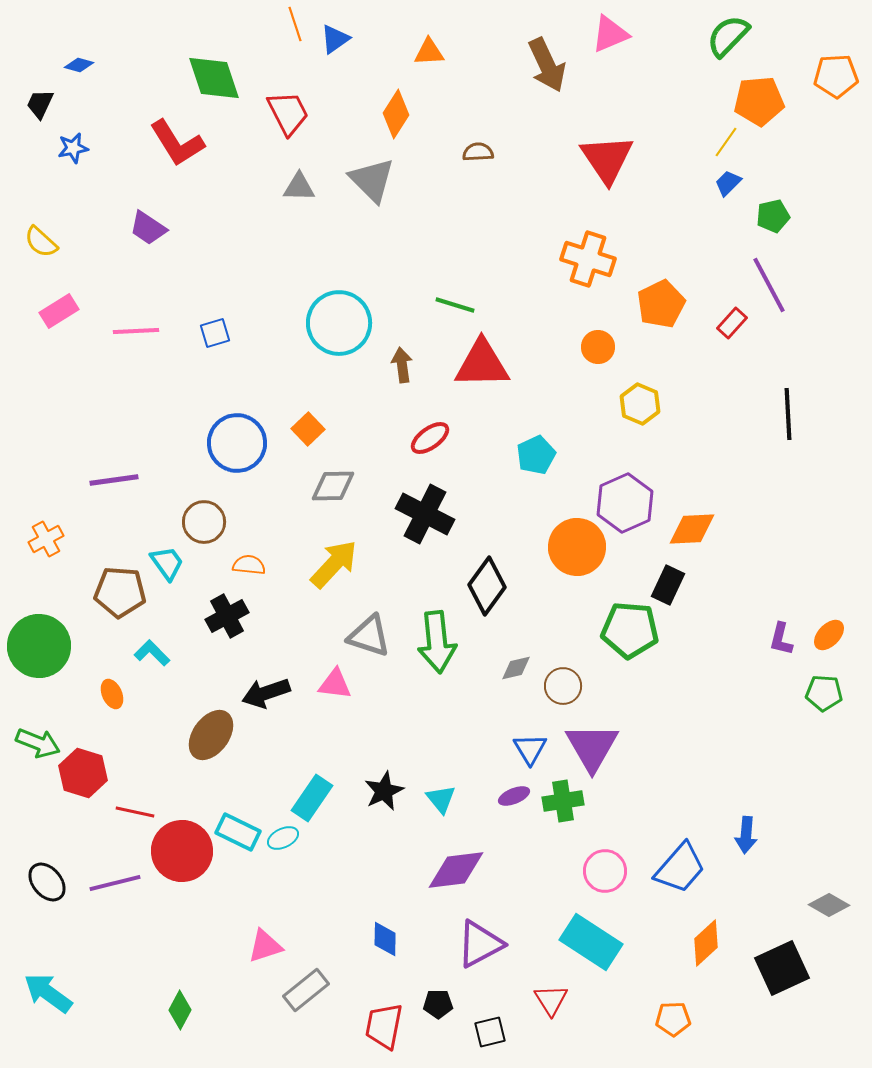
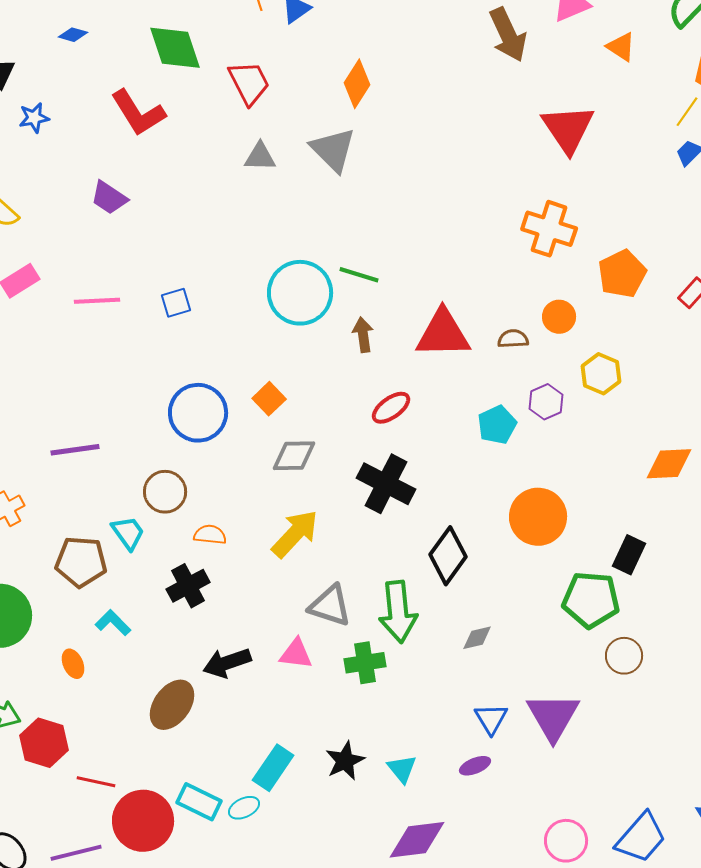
orange triangle: (429, 52) -> (621, 47), moved, turned 36
blue diamond: (79, 65) -> (73, 35), moved
brown semicircle: (478, 152) -> (513, 339), moved
green line: (455, 305) -> (359, 275), moved
purple hexagon: (625, 503) -> (546, 402), moved, size x0.6
orange diamond: (692, 529) -> (669, 464), moved
brown circle: (563, 686) -> (624, 656), moved
green cross: (563, 801) -> (365, 663), moved

